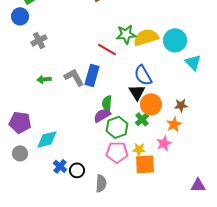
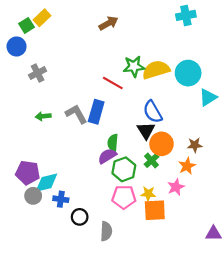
cyan triangle: (193, 62) -> (208, 97), turned 42
purple pentagon: (20, 122) -> (28, 173), moved
gray circle: (20, 153) -> (33, 196), moved
blue cross: (60, 166) -> (61, 199), moved, turned -32

